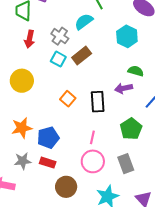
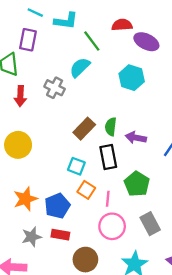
brown rectangle: (82, 56) -> (84, 129), moved
cyan square: (58, 59) -> (76, 166), moved
green semicircle: (136, 71) -> (111, 127), moved, turned -91
purple arrow: (124, 88) -> (136, 138), turned 30
orange square: (68, 99) -> (86, 190), moved
green pentagon: (131, 129) -> (137, 184), moved

